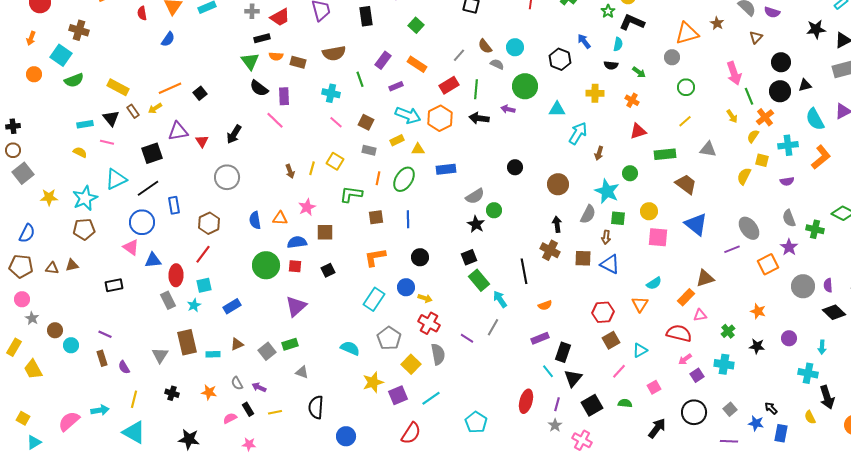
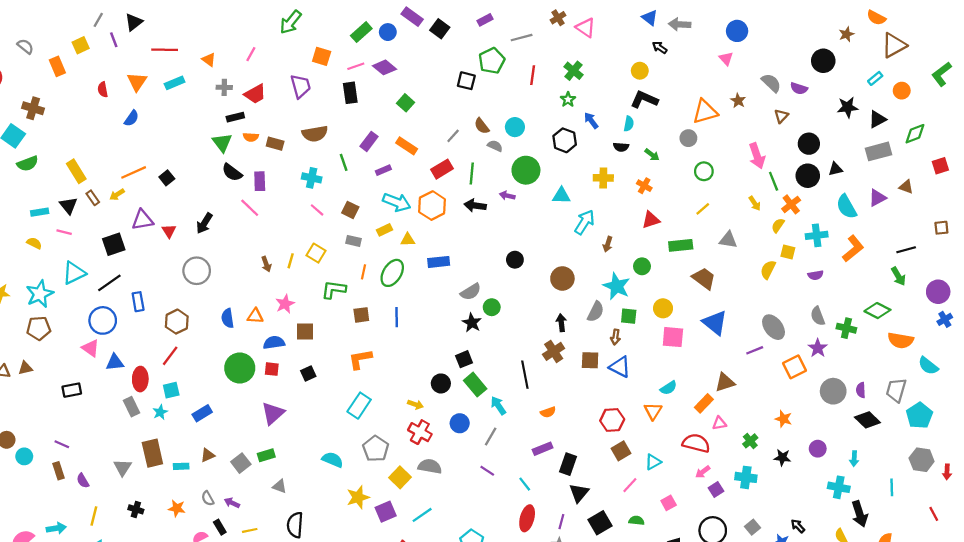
green star: (608, 11) -> (568, 99), moved
yellow rectangle: (118, 87) -> (76, 171), turned 30
brown cross: (550, 250) -> (554, 351), turned 30
black circle: (420, 257) -> (441, 383), moved
blue circle: (406, 287) -> (460, 423), moved
purple line: (467, 338) -> (487, 471), moved
gray semicircle: (438, 354) -> (430, 466), turned -70
cyan line: (548, 371) -> (525, 484), moved

